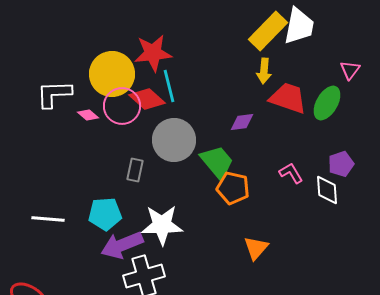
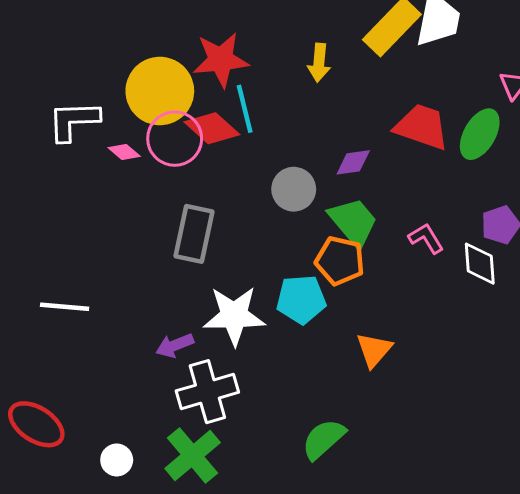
yellow arrow: (264, 71) -> (319, 63), moved
gray circle: (174, 140) -> (294, 189), moved, size x0.7
green trapezoid: (217, 162) -> (353, 222), moved
gray rectangle: (135, 170) -> (194, 234), size x1.6
cyan pentagon: (105, 214) -> (301, 299), moved
purple arrow: (122, 245) -> (175, 345), size x0.6

